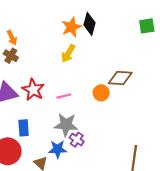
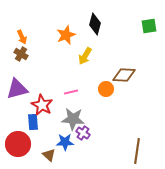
orange star: (71, 27) -> (66, 35), moved
yellow arrow: (68, 54) -> (85, 56), moved
red star: (33, 90) -> (42, 105), moved

